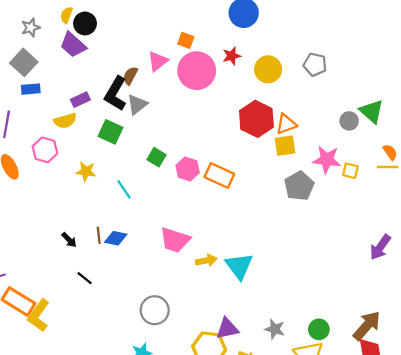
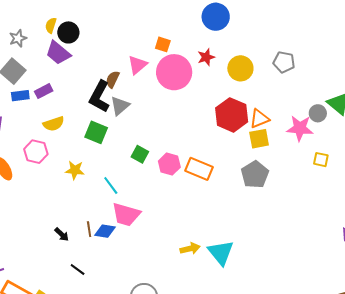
purple rectangle: (80, 100) -> (44, 91), moved
pink star: (327, 160) -> (300, 128), moved
gray pentagon: (299, 186) -> (255, 174), moved
pink trapezoid: (175, 240) -> (126, 214), moved

